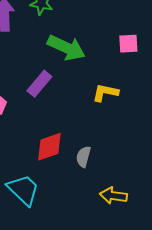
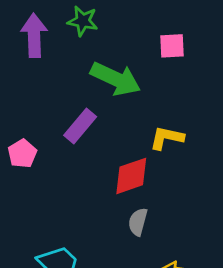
pink square: (128, 44) -> (172, 46), moved
red diamond: (49, 147) -> (131, 176), moved

